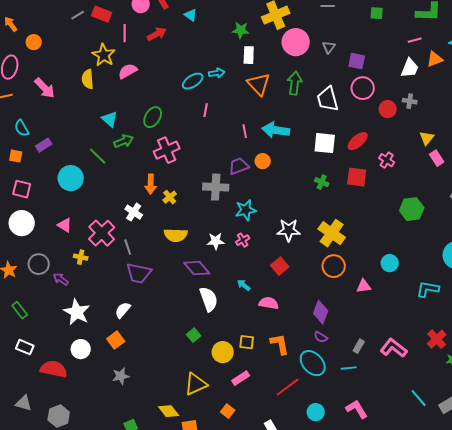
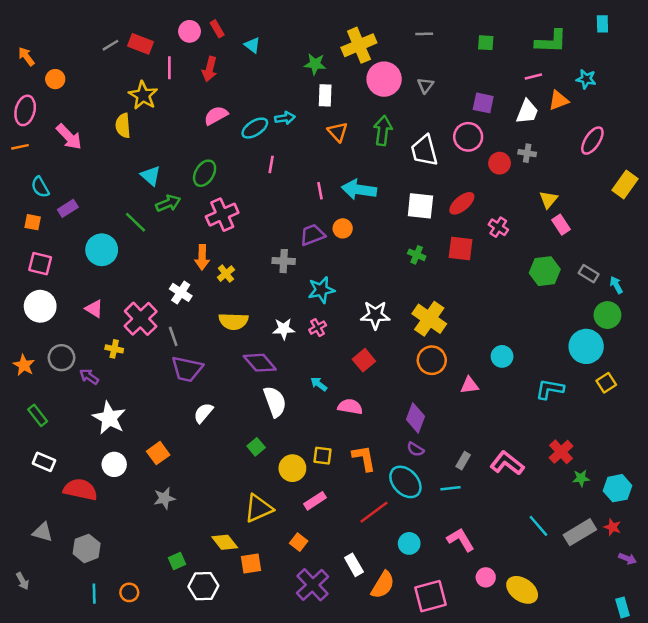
red arrow: (157, 34) -> (210, 69), turned 132
purple square: (357, 61) -> (483, 103), moved
pink semicircle: (128, 71) -> (216, 115), moved
orange triangle: (259, 84) -> (338, 132), size x0.7
gray cross: (216, 187) -> (284, 261), size x0.7
green hexagon: (412, 209) -> (545, 271), moved
white semicircle: (123, 310) -> (203, 413), moved

